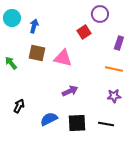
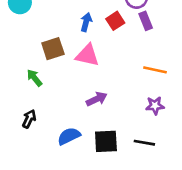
blue arrow: (34, 26) -> (86, 22), moved
purple rectangle: (119, 43) -> (146, 21), moved, turned -40
brown square: (37, 53) -> (53, 49), turned -30
green arrow: (11, 63) -> (34, 78), moved

